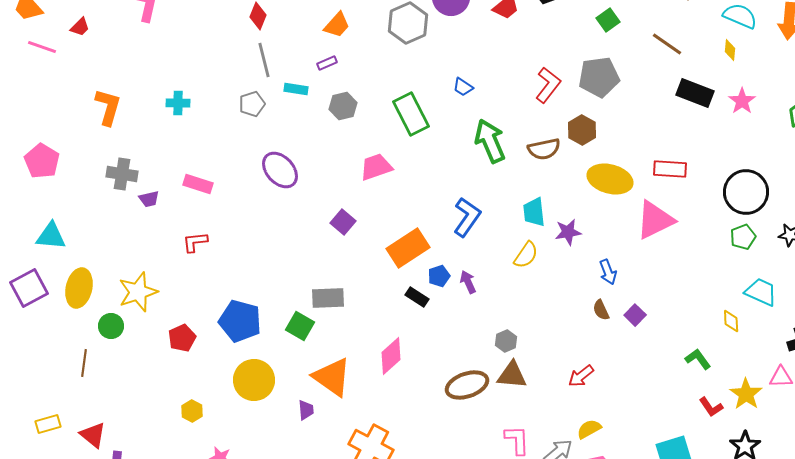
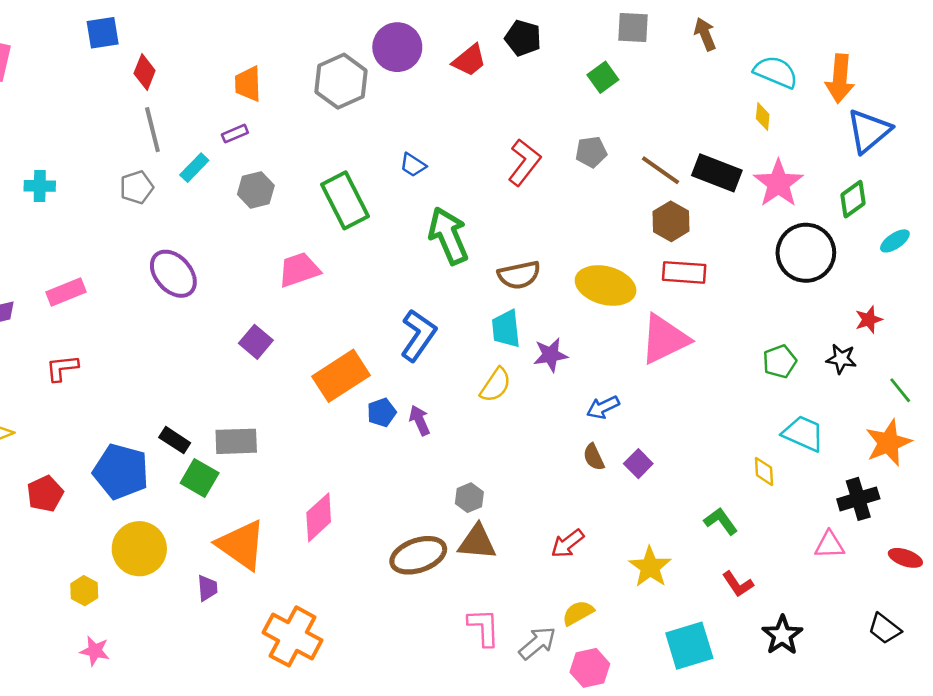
orange trapezoid: (337, 25) -> (248, 84), turned 136
brown line: (667, 44) -> (661, 170), moved
gray pentagon: (599, 77) -> (591, 152), size x0.6
cyan rectangle: (296, 89) -> (194, 168), turned -55
pink star: (742, 101) -> (778, 183), size x1.4
brown hexagon: (582, 130) -> (671, 221), moved
brown semicircle: (544, 149) -> (519, 275), moved
pink rectangle: (198, 184) -> (66, 292), turned -40
black circle: (746, 192) -> (806, 253), moved
blue arrow: (608, 272) -> (603, 407), turned 85
black rectangle: (417, 297) -> (175, 440), moved
yellow star: (746, 394) -> (650, 567), moved
yellow hexagon: (192, 411) -> (84, 591), moved

